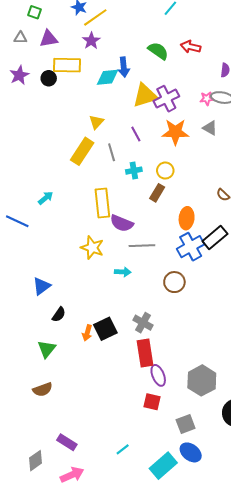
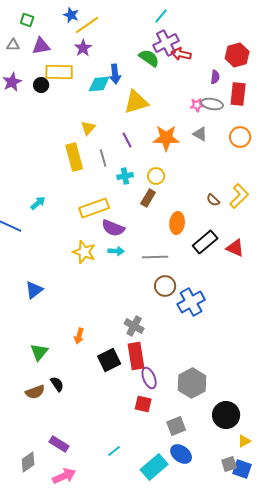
purple cross: (166, 99) -> (166, 43), moved
yellow rectangle: (82, 151) -> (74, 157), turned -48
yellow rectangle: (102, 203) -> (94, 208), turned 76
gray line: (142, 246) -> (155, 257), moved
blue cross: (191, 247) -> (191, 302), moved
cyan arrow: (123, 272) -> (116, 251), moved
black semicircle: (59, 315) -> (57, 384), moved, turned -70
black square: (105, 329) -> (109, 360), moved

